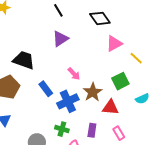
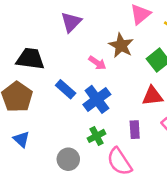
brown star: (93, 92) -> (121, 45), moved
green cross: (62, 129) -> (96, 136), turned -32

